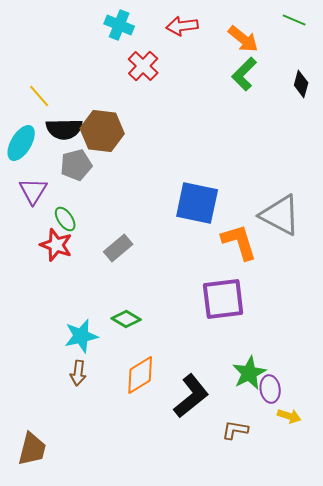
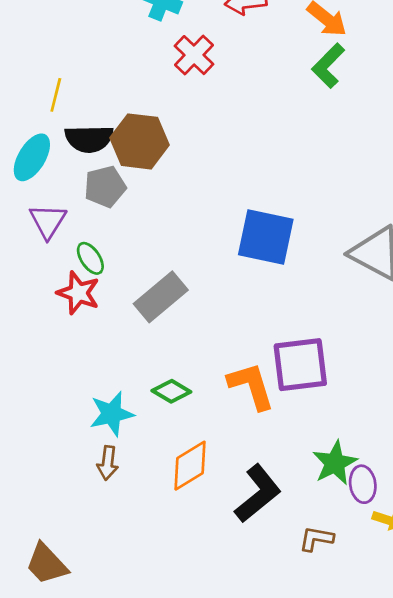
yellow line: (39, 96) -> (56, 95), turned 55
orange L-shape: (239, 242) -> (251, 386), moved
gray rectangle: (118, 248) -> (161, 297), size x1.4
brown trapezoid: (32, 449) -> (47, 564), turned 123

